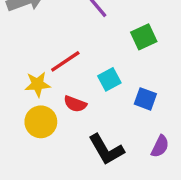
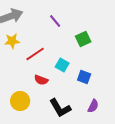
cyan square: (109, 79) -> (62, 65), turned -32
yellow star: (38, 84) -> (12, 41), moved
yellow circle: (41, 122) -> (20, 101), moved

